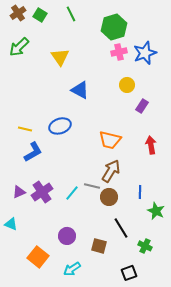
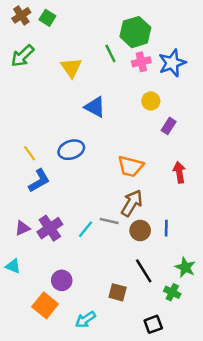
green line: (71, 14) -> (110, 53), moved
yellow line: (25, 129) -> (30, 153), turned 40
brown circle: (109, 197) -> (140, 230), moved
green star: (156, 211) -> (185, 267), moved
purple circle: (67, 236) -> (62, 280), moved

